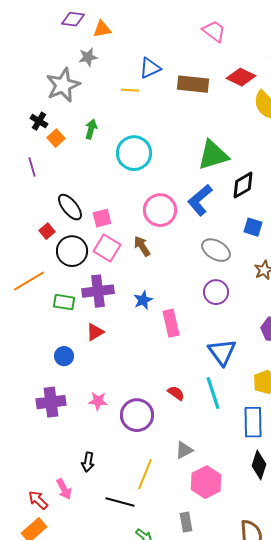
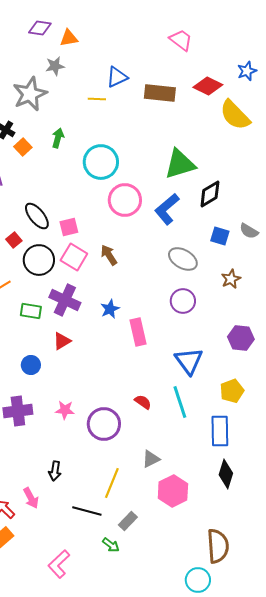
pink circle: (160, 210) -> (125, 200), moved
purple cross: (98, 291) -> (65, 300), turned 32
gray rectangle: (186, 522) -> (128, 521), moved, turned 54

